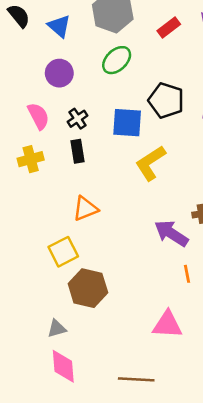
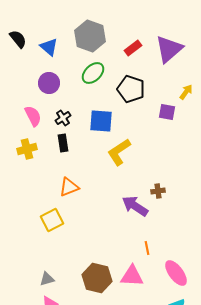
black pentagon: (166, 100) -> (131, 89), moved
orange line: (187, 274) -> (147, 248), moved
brown hexagon: (88, 288) -> (97, 278), moved

